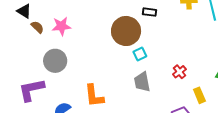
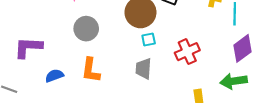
gray circle: (55, 61) -> (86, 29), moved
red cross: (179, 72) -> (187, 52), moved, size x1.6

